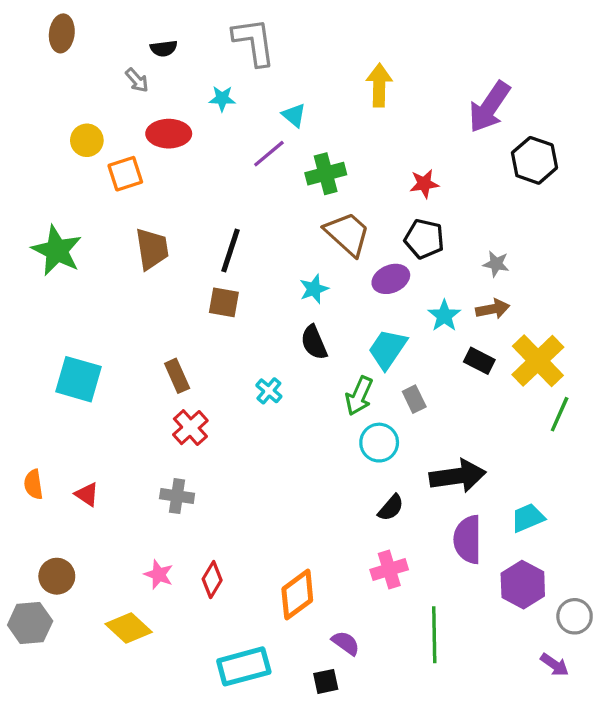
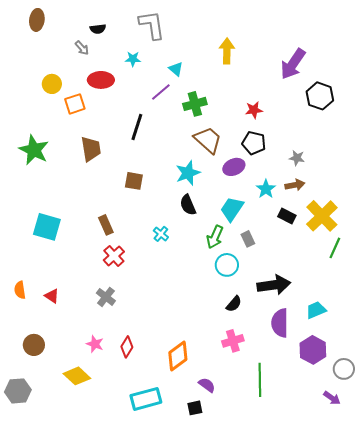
black line: (230, 251) -> (137, 127), moved
cyan star: (314, 289) -> (188, 173), size x1.4
gray cross: (177, 496) -> (106, 297), turned 30
gray hexagon: (30, 623) -> (18, 391), moved

